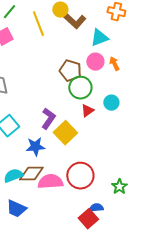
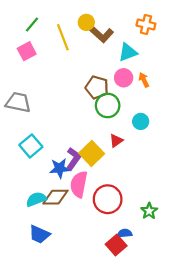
red triangle: (87, 111) -> (116, 141), moved
purple L-shape: (48, 119) -> (74, 159), moved
pink semicircle: (50, 182) -> (79, 184), moved, turned -75

